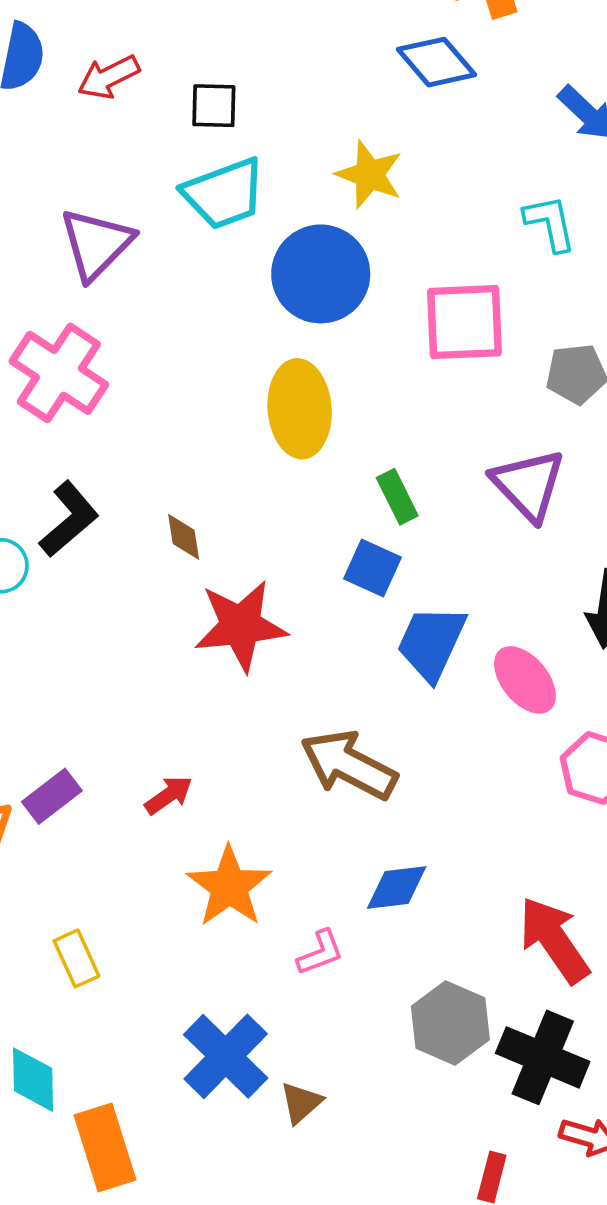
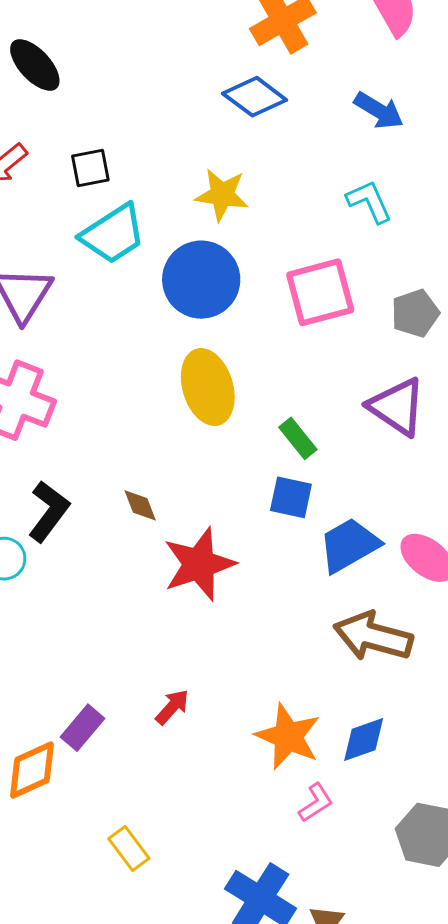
blue trapezoid: (431, 643) -> (349, 545), turned 48
brown arrow: (349, 765) -> (373, 636), moved
orange star: (229, 886) -> (288, 736), moved

